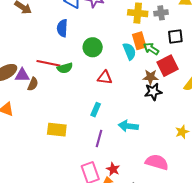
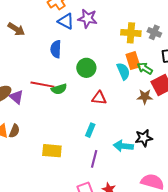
gray cross: (161, 13) -> (154, 32), turned 32
purple triangle: (22, 75) -> (16, 97), turned 42
brown semicircle: (33, 84) -> (14, 131), moved
black star: (153, 92) -> (144, 138), moved

